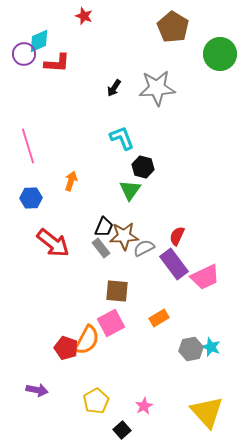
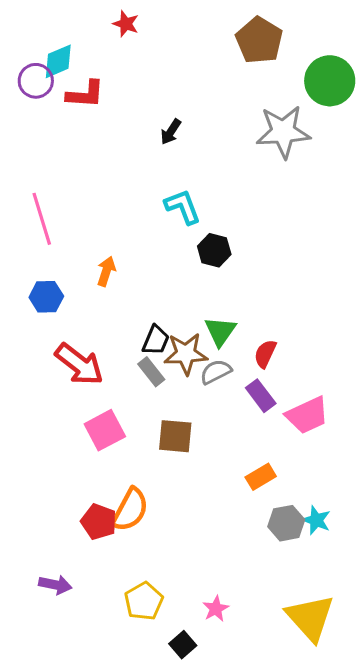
gray star: (157, 88) -> (283, 132), moved
green triangle: (130, 190) -> (220, 331), moved
purple rectangle: (174, 264) -> (261, 396), size x0.7
orange rectangle: (159, 318) -> (261, 477), moved
pink square: (111, 323) -> (105, 430), moved

